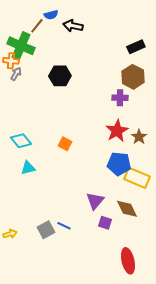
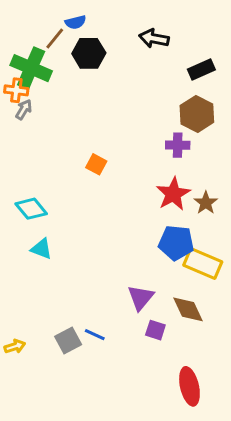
black arrow: (73, 26) -> (154, 38), moved
black hexagon: (60, 76) -> (89, 53), moved
orange square: (65, 144) -> (96, 164), moved
cyan triangle: (28, 168) -> (41, 249), turned 35

